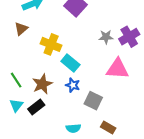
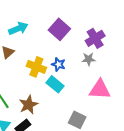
purple cross: (129, 37) -> (95, 38), moved
blue star: (73, 85) -> (58, 64), moved

